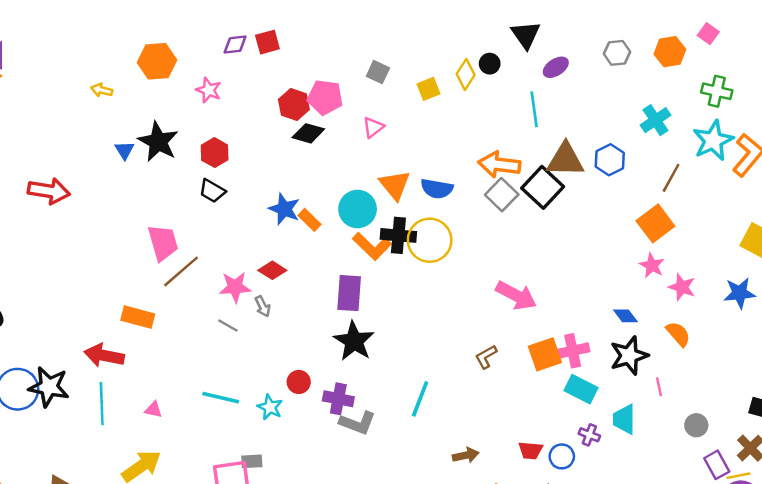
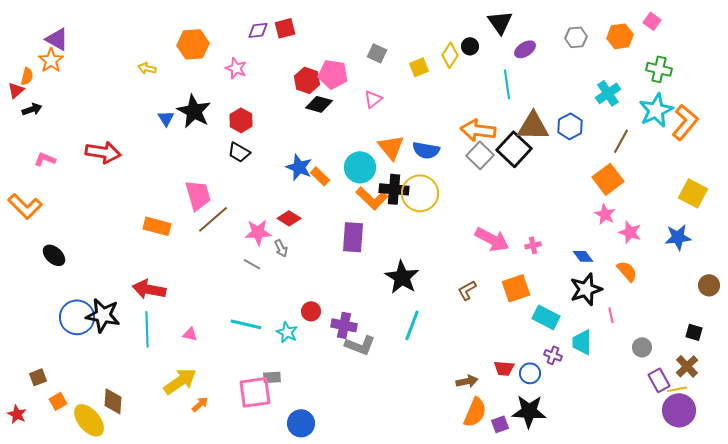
orange rectangle: (138, 317) -> (157, 226), moved
black star: (354, 341) -> (402, 277), moved
pink cross: (573, 351) -> (533, 245), moved, size x0.6
brown arrow: (466, 455) -> (467, 381), moved

